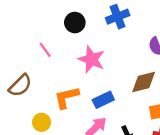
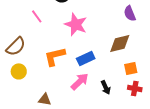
yellow circle: (42, 122) -> (19, 71), moved

